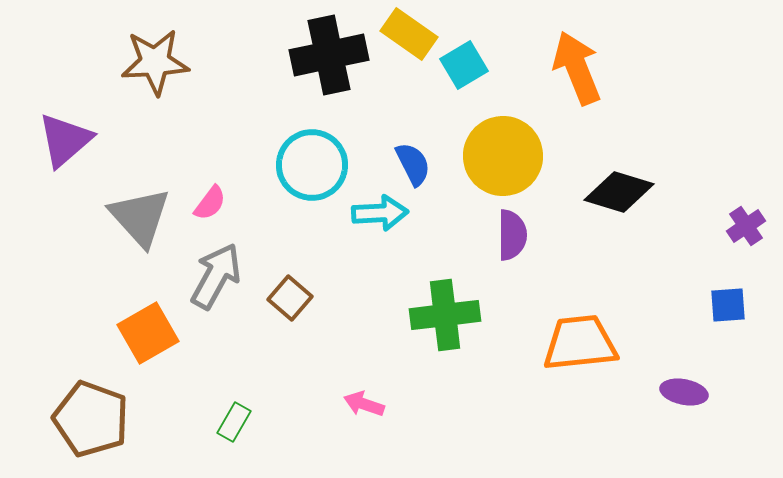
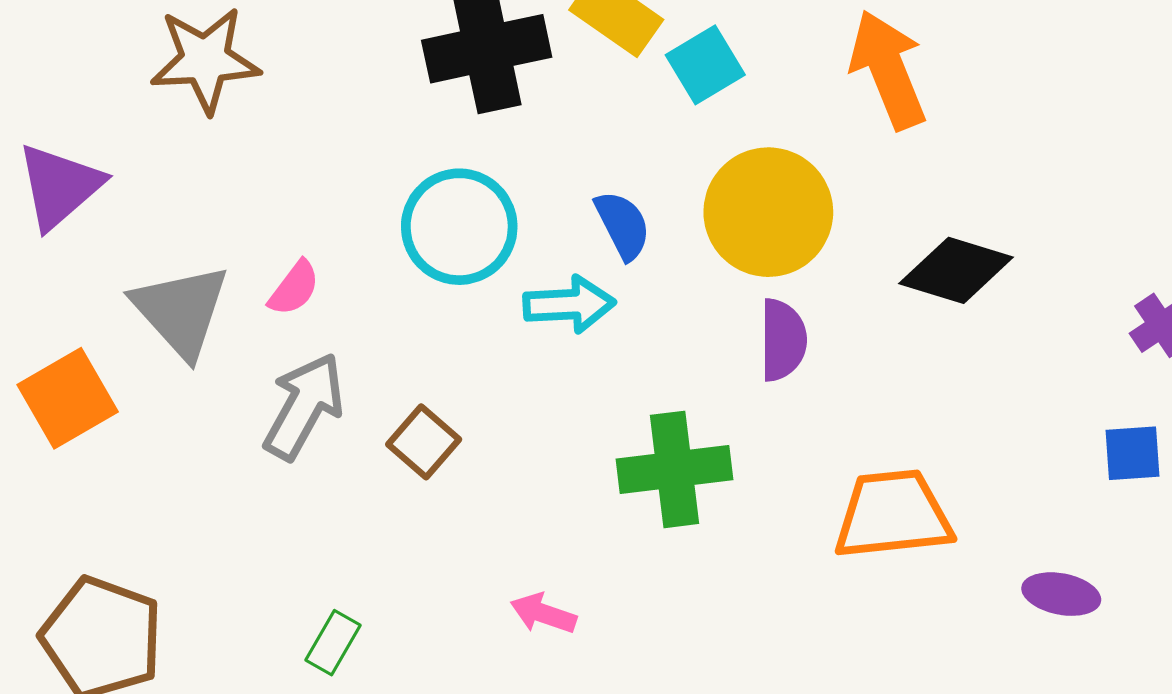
orange square: (148, 333) -> (68, 398), moved

